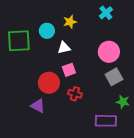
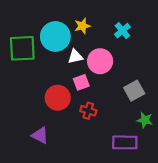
cyan cross: (106, 13) -> (122, 31), moved
cyan circle: (47, 31) -> (55, 36), size x1.6
pink circle: (109, 52) -> (100, 61), moved
purple triangle: (38, 106) -> (40, 135), moved

